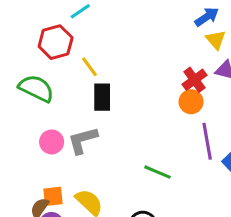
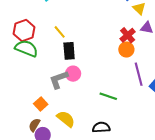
red hexagon: (56, 42) -> (24, 31), moved
pink circle: (52, 142) -> (73, 74), moved
orange square: (53, 196) -> (41, 104), moved, turned -32

